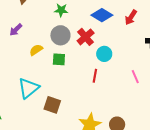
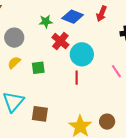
green star: (61, 10) -> (46, 22), moved
gray circle: (60, 35) -> (14, 38), moved
cyan circle: (104, 54) -> (82, 54), size x1.5

